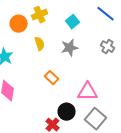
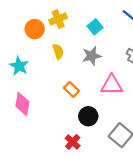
pink triangle: (88, 92) -> (112, 85), moved
black circle: (67, 112) -> (88, 116), moved

